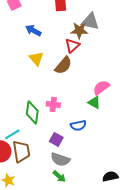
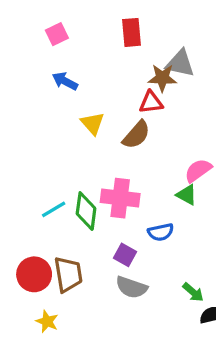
blue arrow: (33, 30) -> (65, 81), moved
red triangle: (72, 45) -> (151, 102), turned 35
pink cross: (53, 104) -> (120, 198), size x1.6
cyan line: (12, 134) -> (54, 209), moved
green arrow: (59, 176) -> (193, 292), moved

